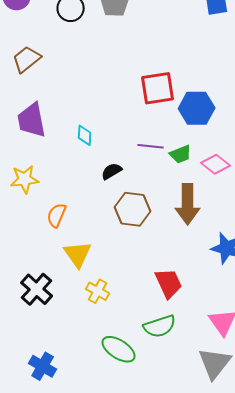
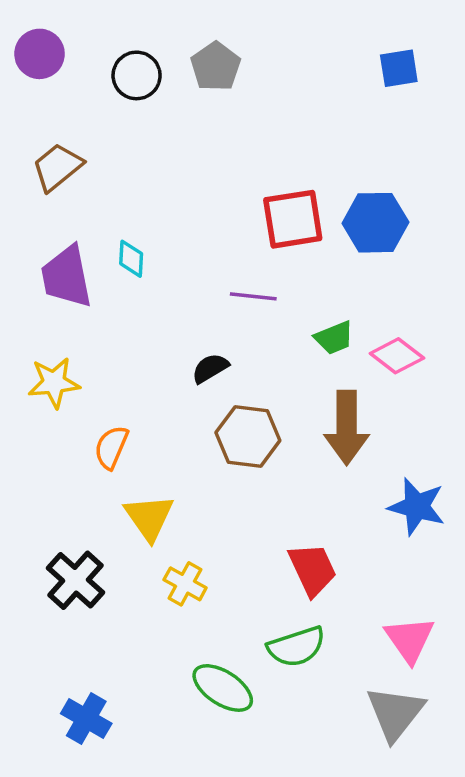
blue hexagon: (197, 108) -> (375, 223), moved
cyan diamond: (85, 135) -> (131, 259), moved
purple line: (151, 146) -> (253, 296), moved

